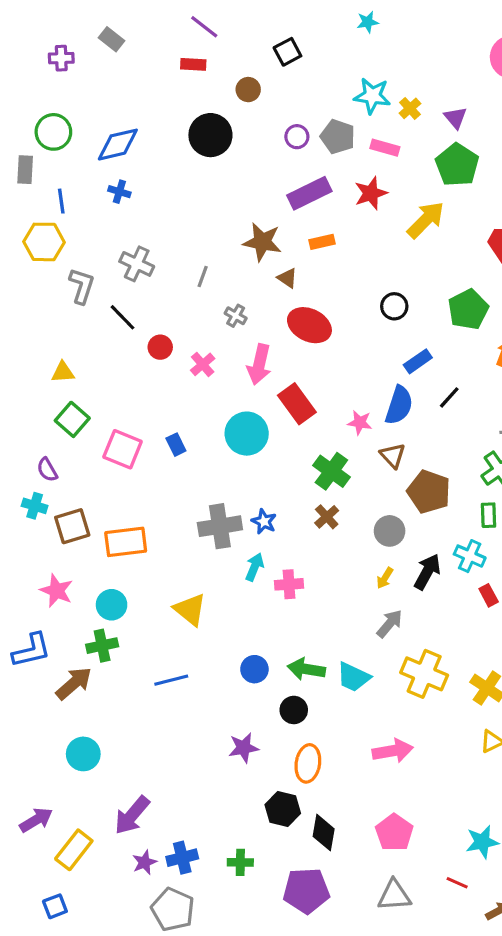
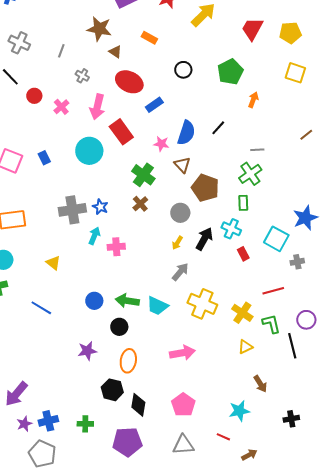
orange rectangle: (322, 242) -> (149, 38), moved, turned 42
blue rectangle: (418, 361) -> (154, 105), moved
yellow triangle: (190, 609) -> (53, 263), size x0.7
blue line: (171, 680) -> (41, 308), turned 45

